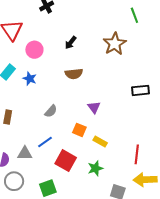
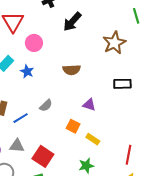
black arrow: (71, 43) -> (72, 22), moved, size x1.5
black rectangle: (140, 90) -> (122, 84), moved
purple triangle: (94, 107) -> (89, 105), turned -40
blue line: (45, 142) -> (21, 118), moved
red square: (66, 161) -> (43, 156), moved

